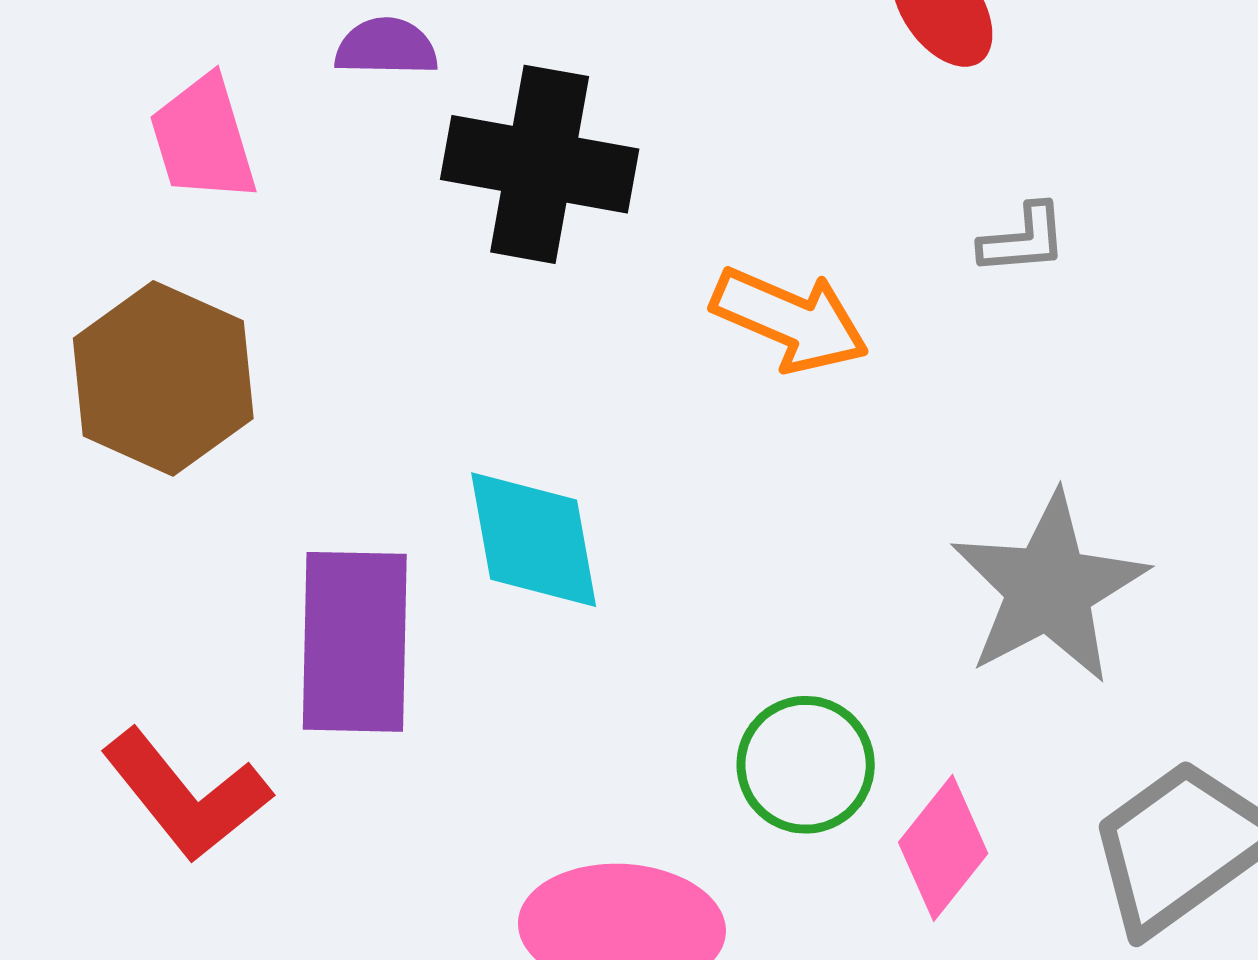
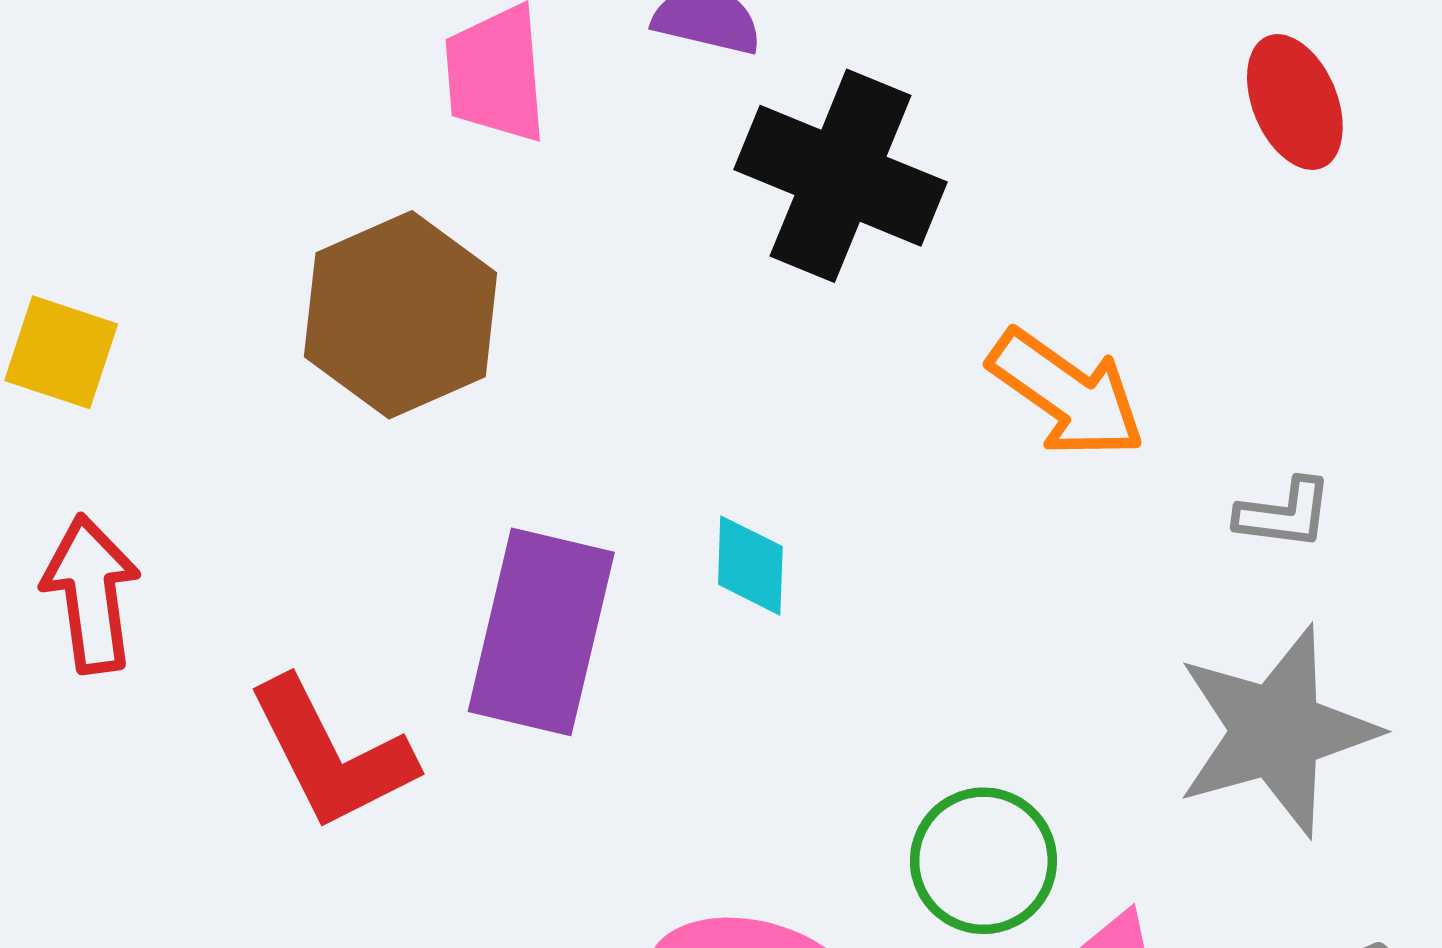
gray L-shape: (1023, 239) -> (1284, 514), moved
cyan diamond: (534, 540) -> (750, 565), size x0.6

